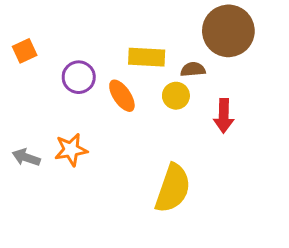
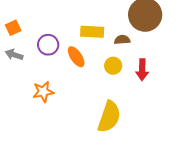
yellow circle: (176, 96) -> (113, 66), moved
gray arrow: (26, 157) -> (14, 55), moved

